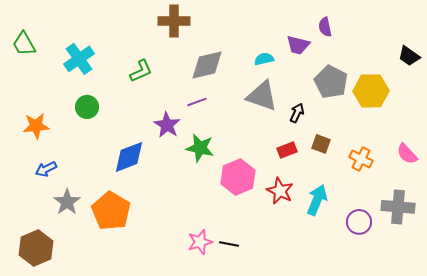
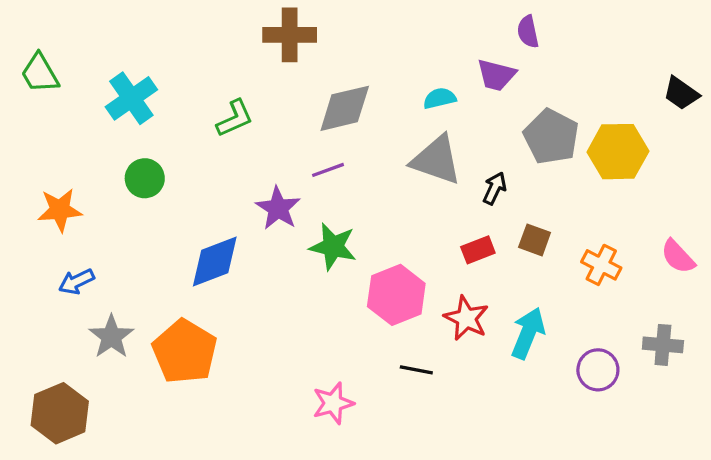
purple semicircle: (325, 27) -> (528, 32), moved
gray cross: (398, 207) -> (663, 345), size x0.7
black line: (229, 244) -> (416, 370), moved

